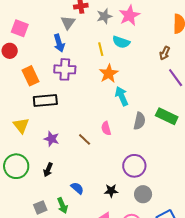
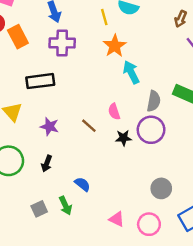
orange rectangle: (30, 76) -> (18, 37), moved
purple circle: (134, 166) -> (151, 130), moved
black star: (111, 191) -> (123, 138), moved

